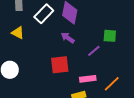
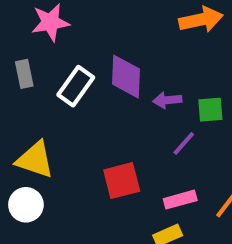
yellow triangle: (18, 33) -> (35, 160), moved, size x1.5
purple arrow: (68, 38) -> (167, 100), moved, turned -32

